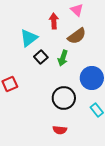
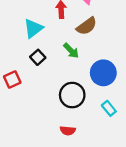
black square: (41, 57) -> (38, 57), moved
green arrow: (63, 58) -> (71, 51), turned -63

